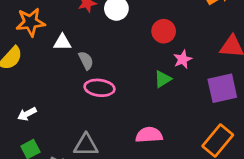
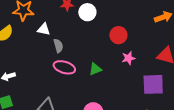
green triangle: (163, 79) -> (95, 69), moved

